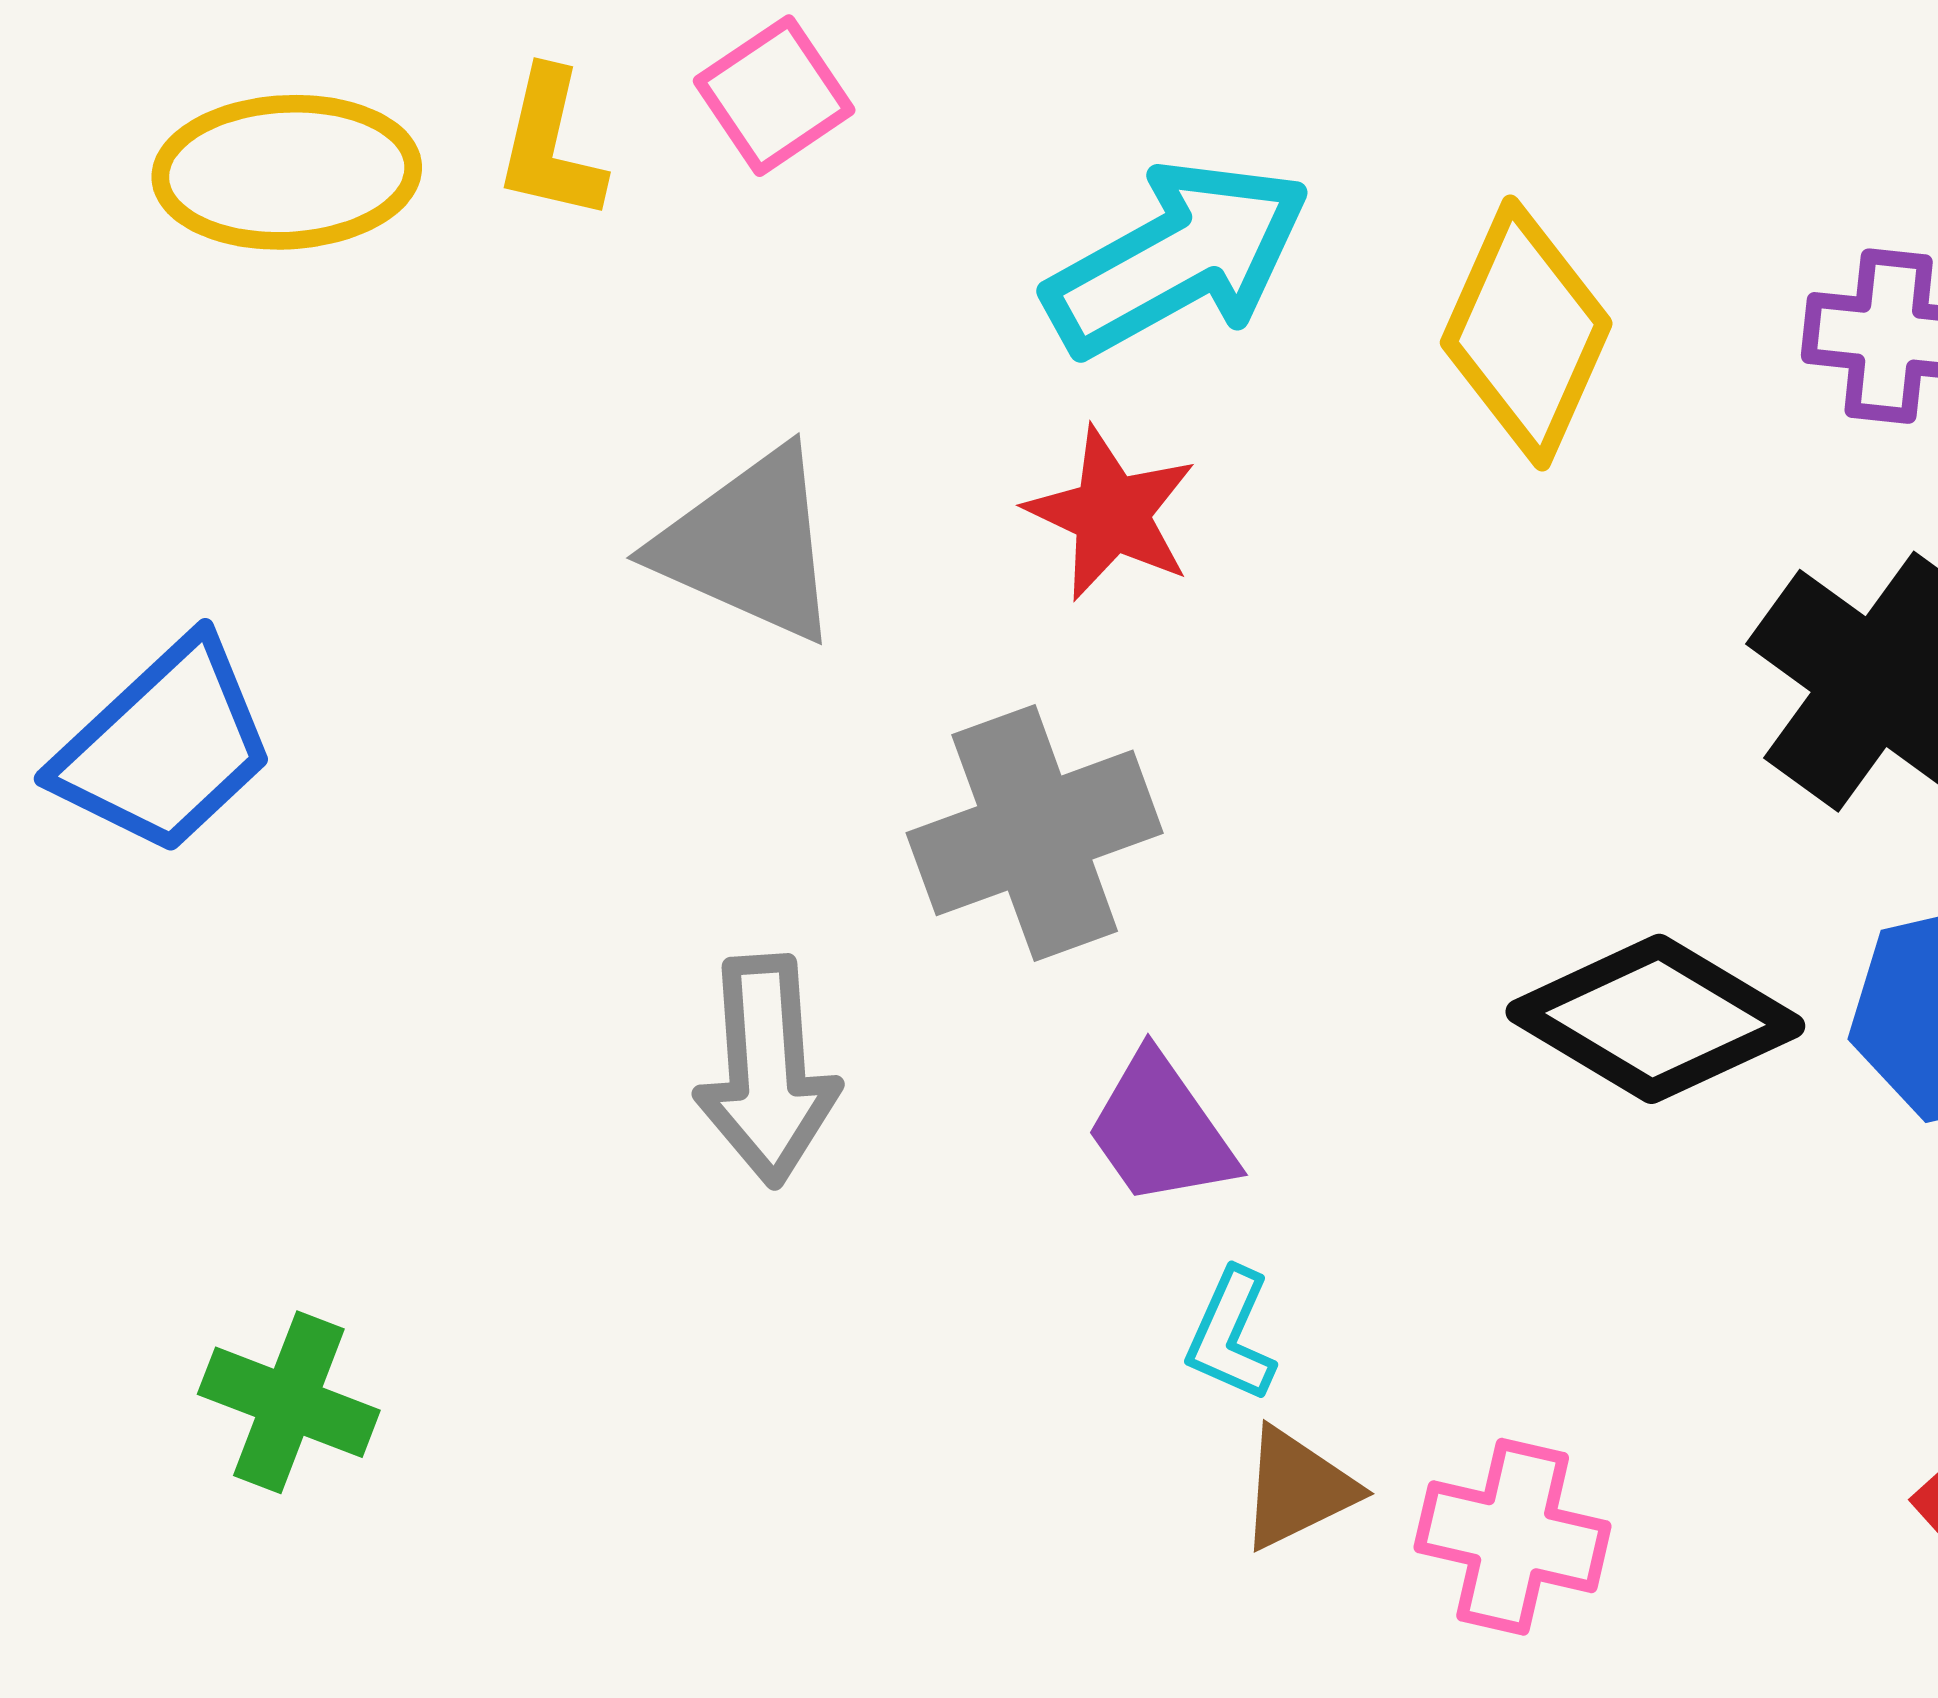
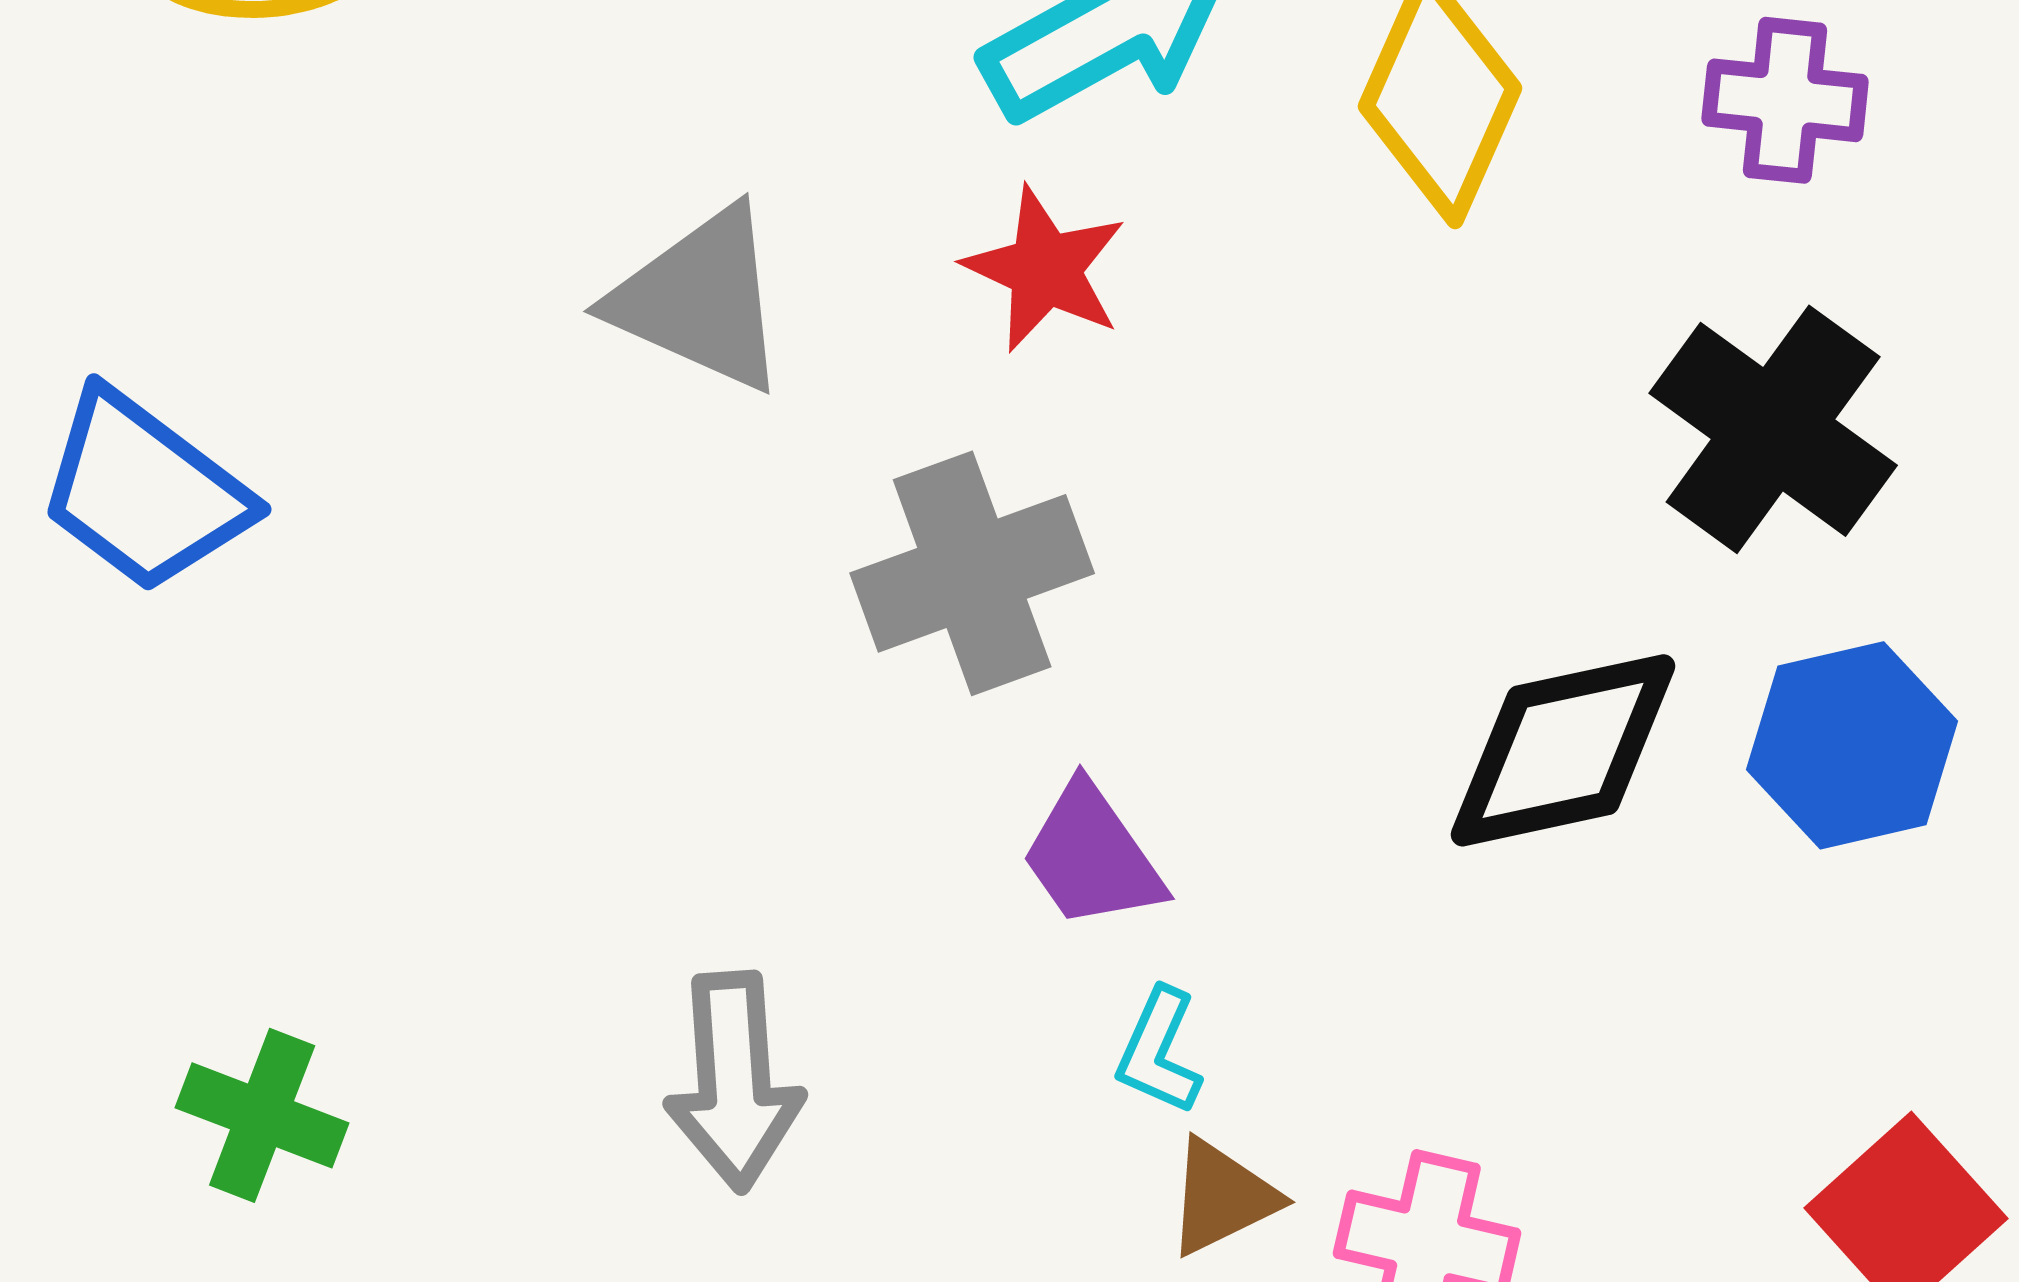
blue trapezoid: (165, 747) -> (144, 491), turned 80
black diamond: (1655, 1019) -> (1563, 750), turned -43
gray arrow: (767, 1070) -> (734, 1081), moved

